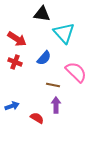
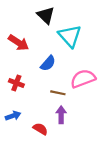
black triangle: (42, 14) -> (46, 15), turned 36
red cross: (15, 62) -> (16, 83), moved
pink semicircle: (76, 72) -> (83, 79), turned -65

